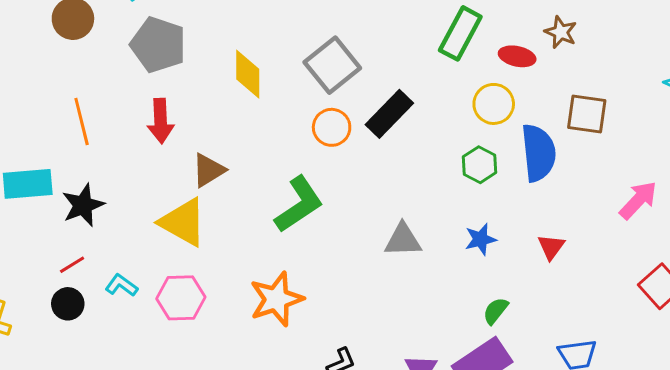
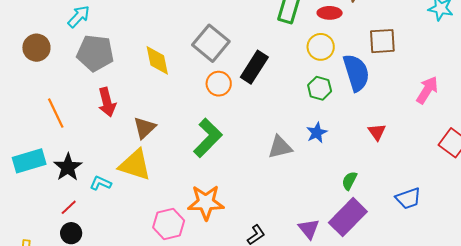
blue star: (481, 239) -> (317, 133), moved
cyan L-shape: (121, 285) -> (101, 183), moved
pink hexagon: (181, 298) -> (169, 224), moved
orange star: (276, 299) -> (206, 202), turned 30

